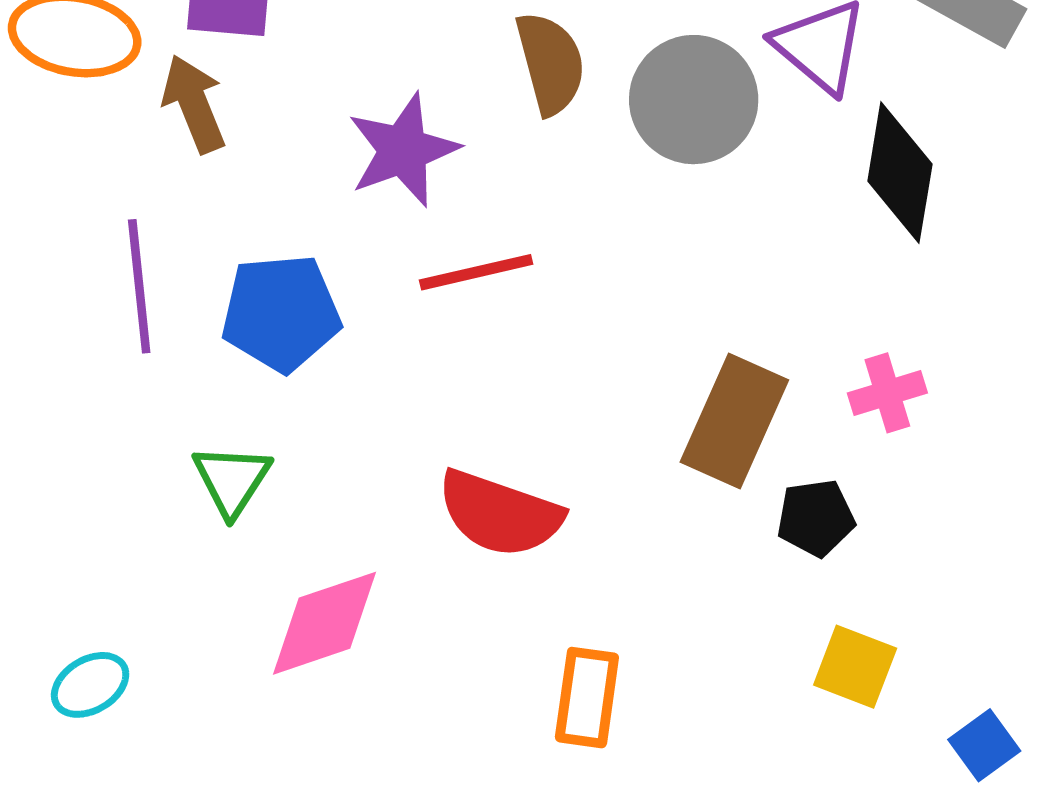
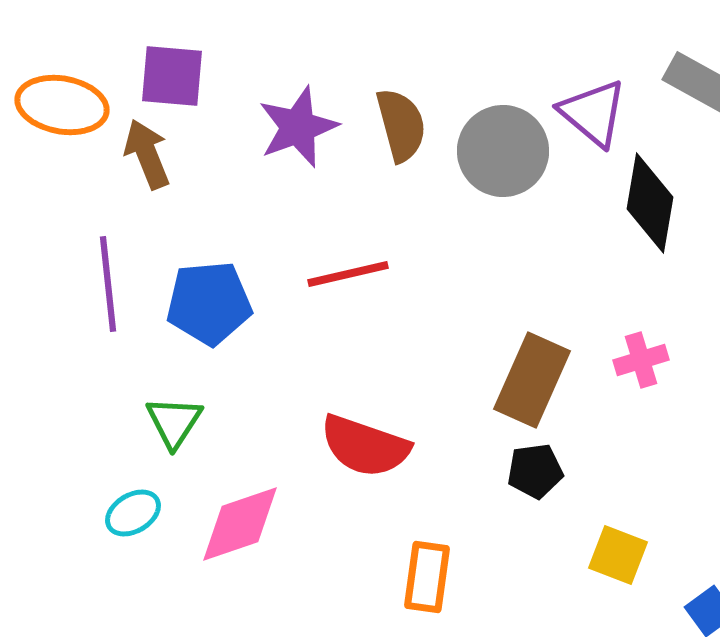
purple star: (403, 150) -> (298, 127), moved
black pentagon: (816, 518) -> (535, 471), moved
cyan ellipse: (90, 685) -> (133, 513), moved

